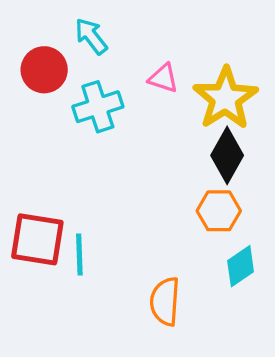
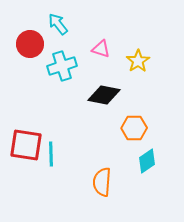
yellow star: (225, 98) -> (138, 61), size x0.6
black diamond: (227, 155) -> (104, 95), moved, turned 72

